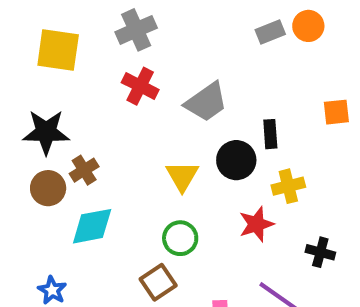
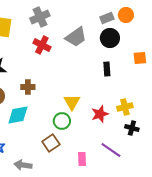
gray trapezoid: (206, 102) -> (76, 37), moved
black circle: (236, 160) -> (110, 38), moved
brown cross: (84, 170) -> (28, 87), moved, turned 32
yellow triangle: (182, 176) -> (72, 102), moved
yellow cross: (288, 186) -> (125, 107), moved

